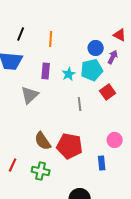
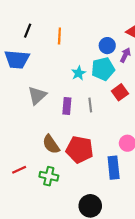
purple rectangle: (46, 71) -> (67, 106), moved
blue rectangle: (102, 163) -> (114, 168), size x1.5
red line: (13, 165) -> (19, 170), turned 40

